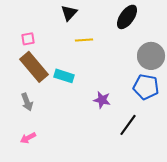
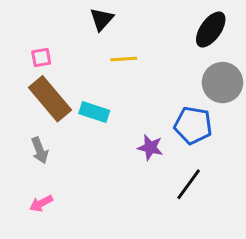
black ellipse: (127, 17) -> (211, 29), moved
blue pentagon: (146, 87) -> (193, 125), moved

